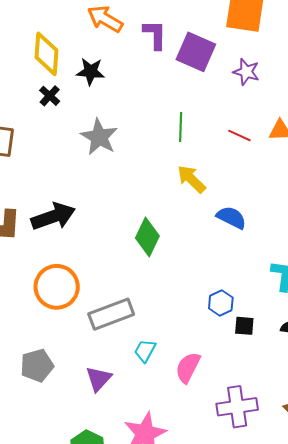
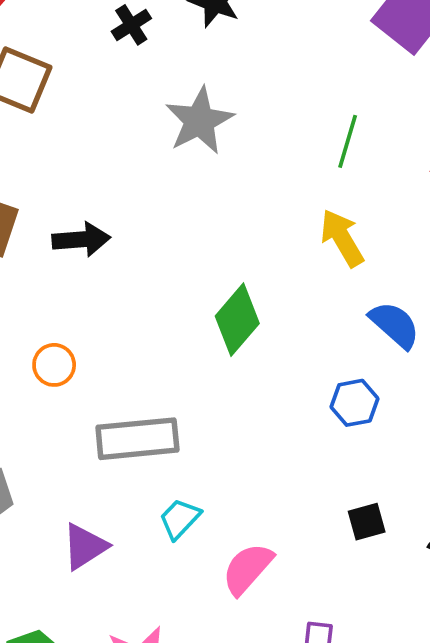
black arrow: (53, 217) -> (81, 240), size x0.7
orange circle: (57, 287) -> (54, 365), size x0.5
blue hexagon: (221, 303) -> (354, 403), moved
black square: (244, 326) -> (367, 522), turned -35

